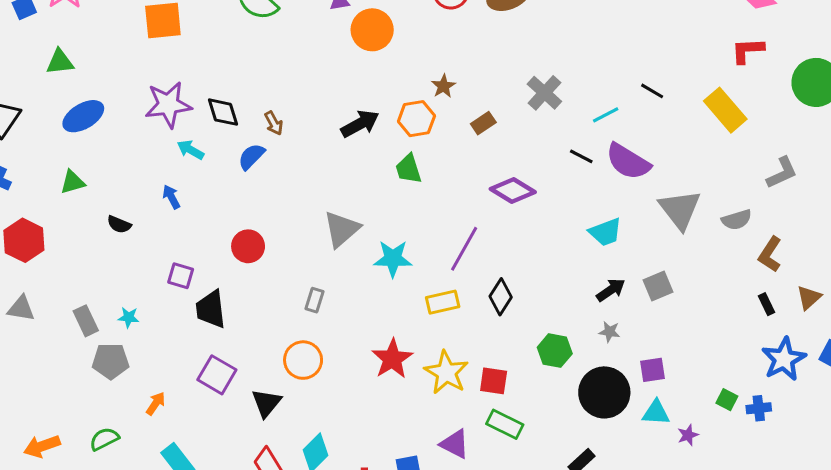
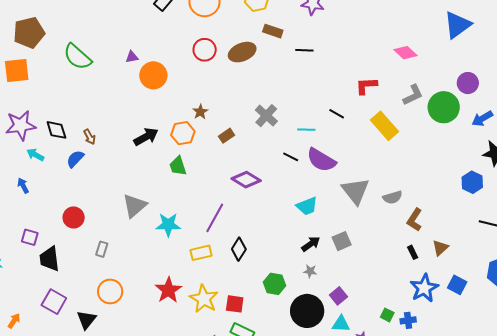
red L-shape: (748, 50) -> (366, 86), moved
cyan line: (606, 115) -> (306, 130), turned 30
gray L-shape: (782, 173) -> (413, 95), moved
gray rectangle: (314, 300) -> (102, 249), moved
purple square: (653, 370) -> (338, 296), turned -30

